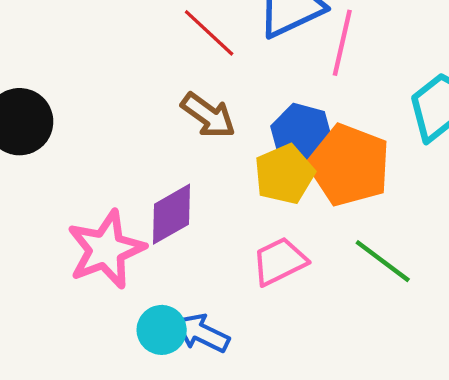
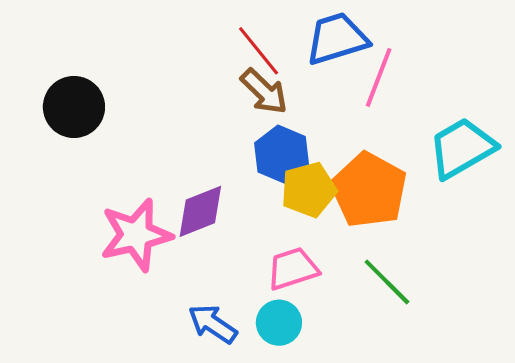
brown arrow: (208, 115) -> (264, 91), moved
blue hexagon: (302, 134) -> (282, 154), moved
cyan circle: (162, 330) -> (279, 323), moved

